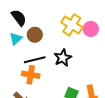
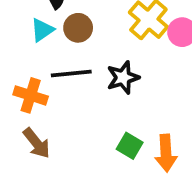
orange cross: (31, 75) -> (31, 95), moved

